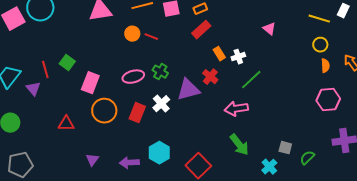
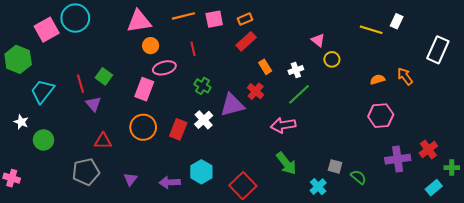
orange circle: (132, 34) -> (151, 46), moved
red line: (151, 37) -> (193, 49), turned 56
yellow circle: (320, 45) -> (332, 59), moved
white cross: (238, 57) -> (296, 70), moved
orange semicircle: (325, 66) -> (377, 80), turned -104
pink ellipse: (133, 77) -> (164, 68), moved
pink rectangle: (90, 83) -> (144, 89), moved
purple triangle: (33, 89) -> (93, 104), moved
green semicircle: (307, 158) -> (358, 177), turned 84
gray pentagon: (20, 165) -> (86, 172), moved

